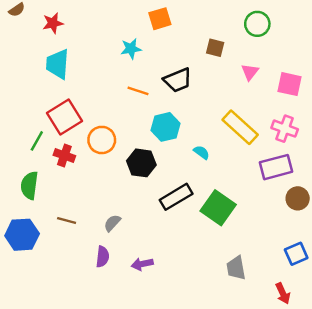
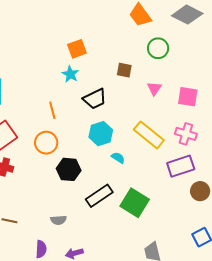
cyan star: (131, 49) -> (70, 74), moved, turned -30
orange line: (138, 91) -> (52, 110), moved, turned 60
cyan hexagon: (166, 127) -> (101, 134), moved
orange circle: (102, 140) -> (46, 143), moved
gray semicircle: (112, 223) -> (58, 220), moved, turned -133

